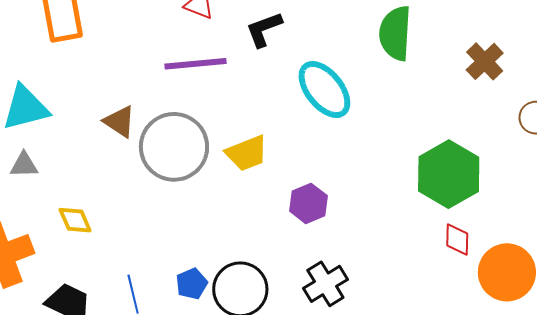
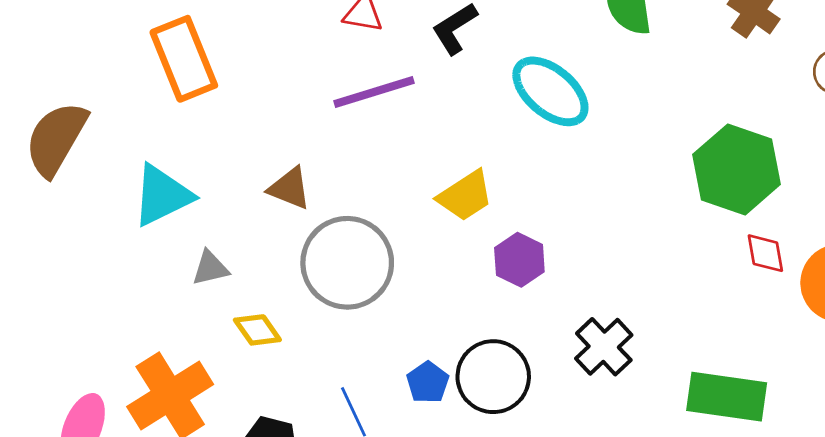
gray circle: (174, 147) -> (347, 263), moved
gray triangle: (24, 165) -> (210, 268), moved
purple hexagon: (308, 203) -> (519, 260), moved

